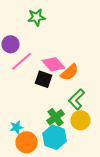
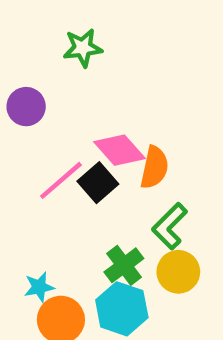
pink line: (22, 61) -> (61, 180), moved
orange semicircle: (70, 72) -> (154, 167), turned -36
black square: (44, 79) -> (98, 183), turned 30

